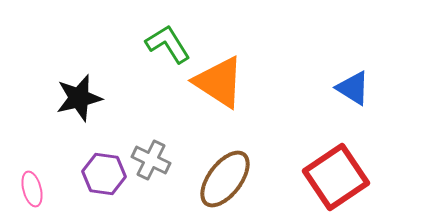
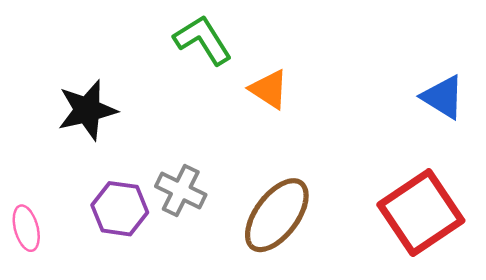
orange triangle: (219, 82) -> (269, 89), size x0.6

